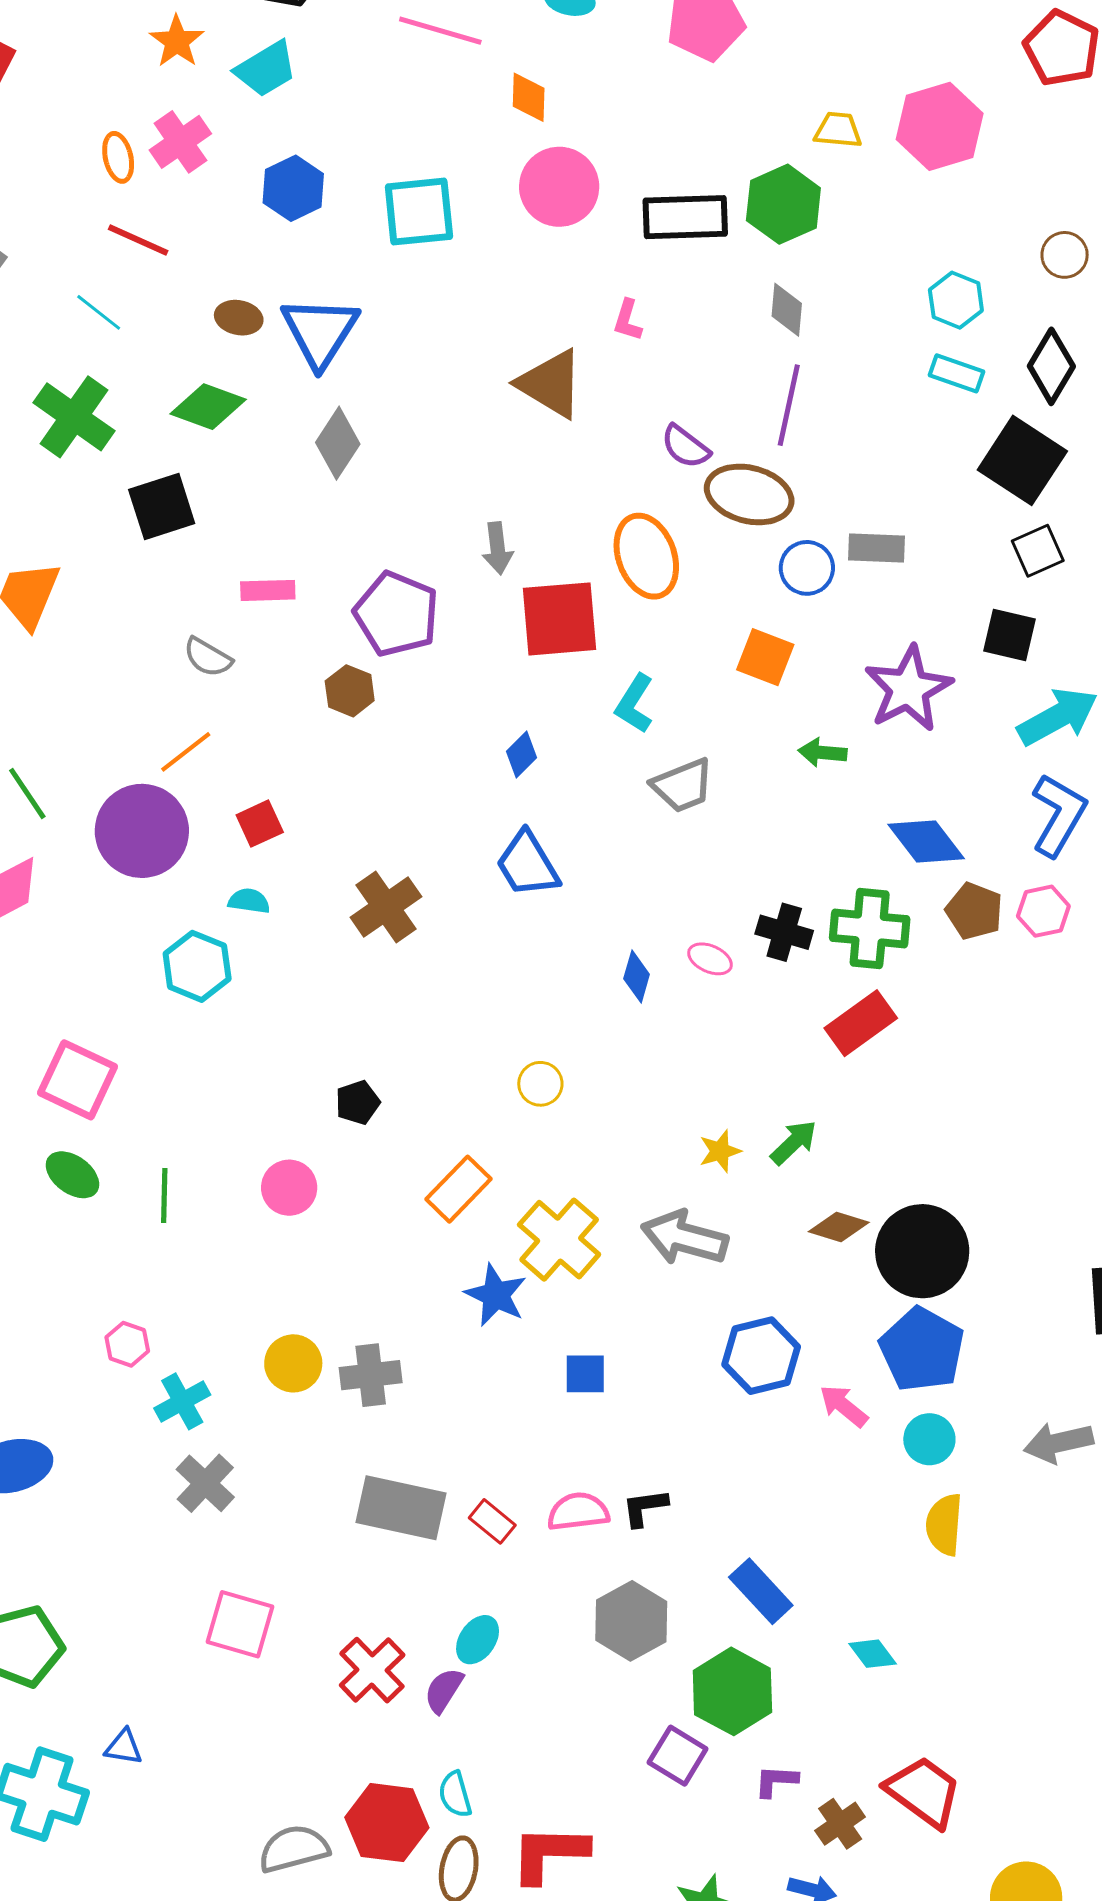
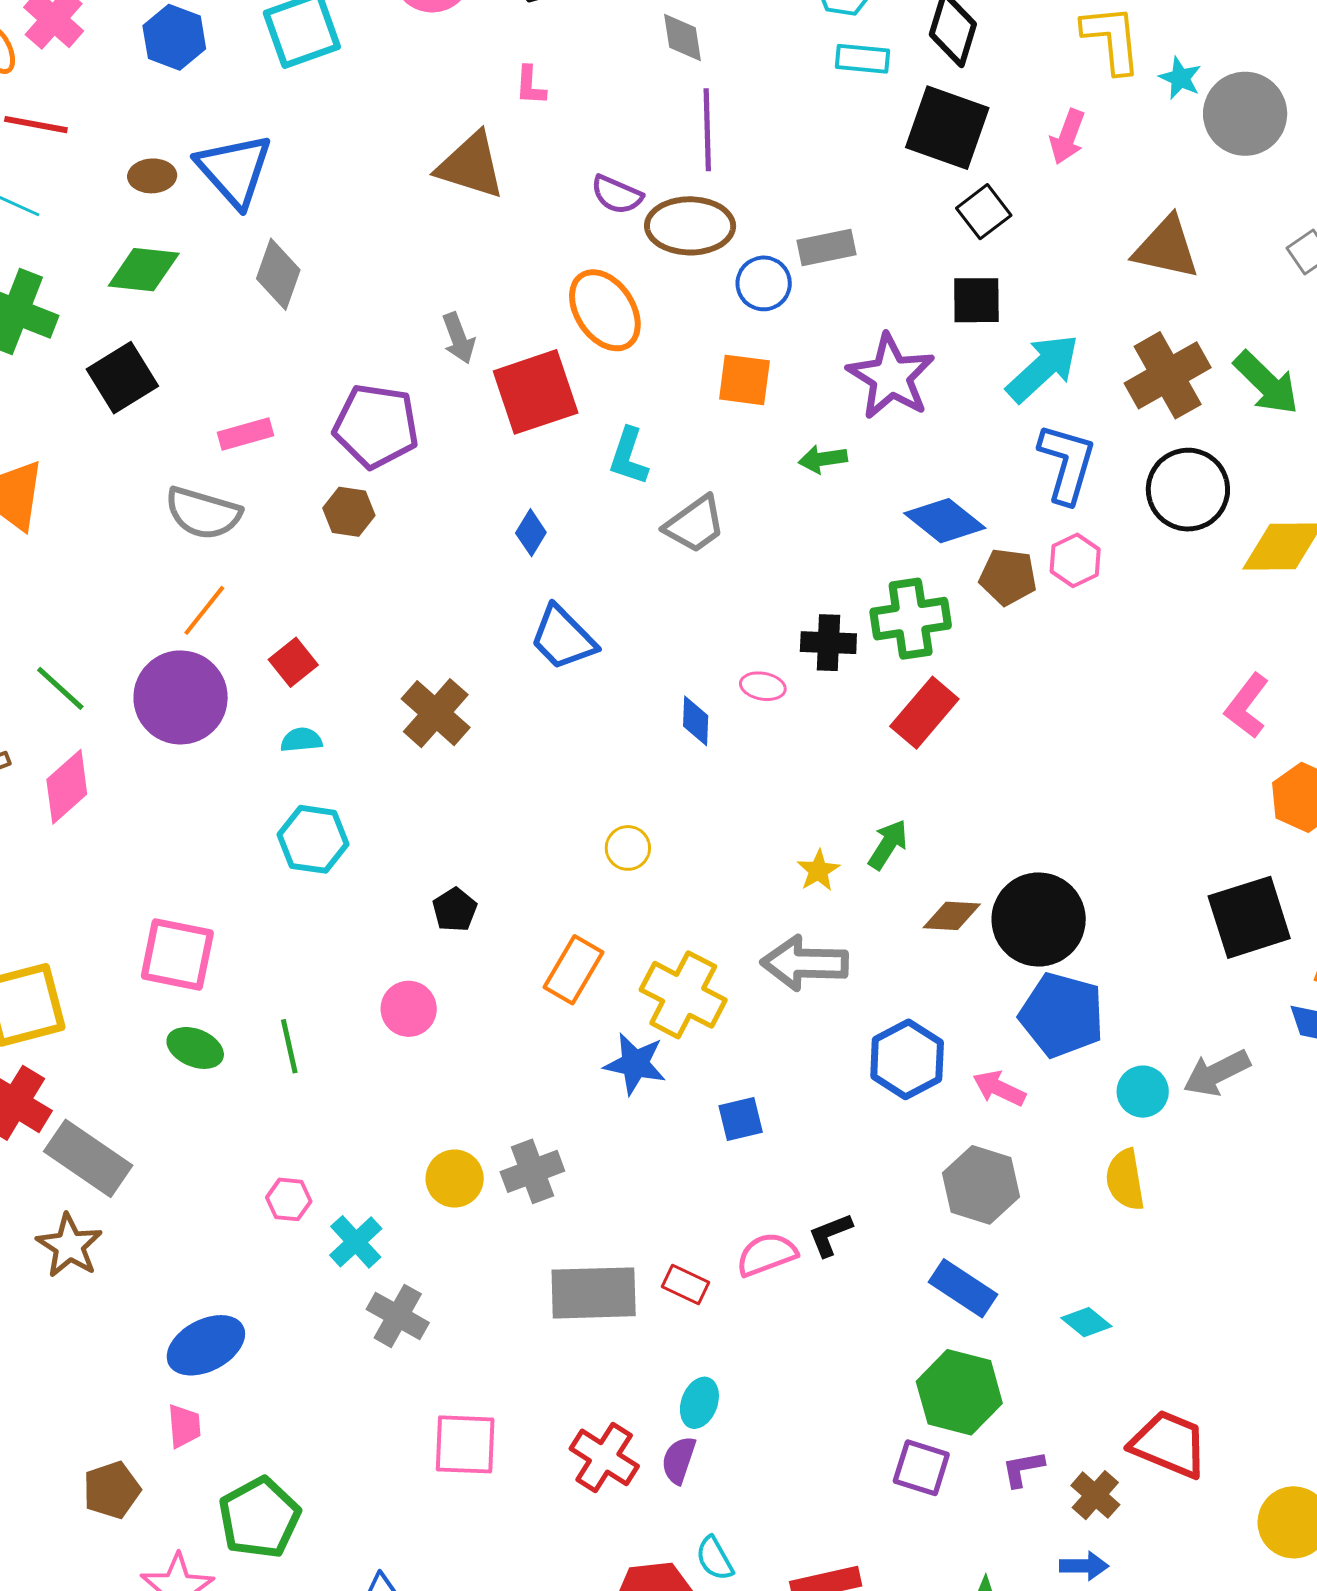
gray semicircle: (208, 657) -> (203, 513), size x1.5
cyan hexagon: (197, 966) -> (313, 839), moved
cyan circle: (929, 1439) -> (1143, 1092), moved
gray hexagon: (631, 1621) -> (981, 1185), moved

